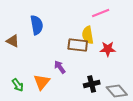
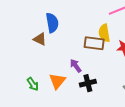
brown triangle: (13, 41) -> (40, 39), moved
black cross: (92, 84) -> (88, 83), moved

